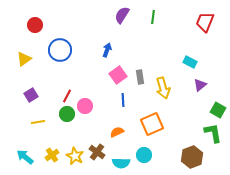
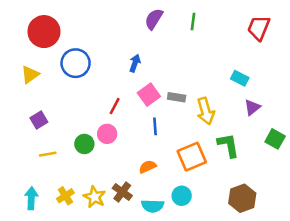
red circle: (35, 25) -> (44, 32), size x1.6
gray rectangle: (140, 77) -> (177, 97), turned -72
red line: (67, 96) -> (115, 106), moved
green L-shape: (213, 133) -> (228, 145), moved
cyan arrow: (25, 157) -> (31, 198), turned 54

